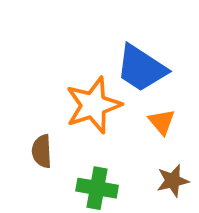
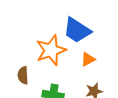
orange triangle: (162, 122) -> (88, 59), turned 42

